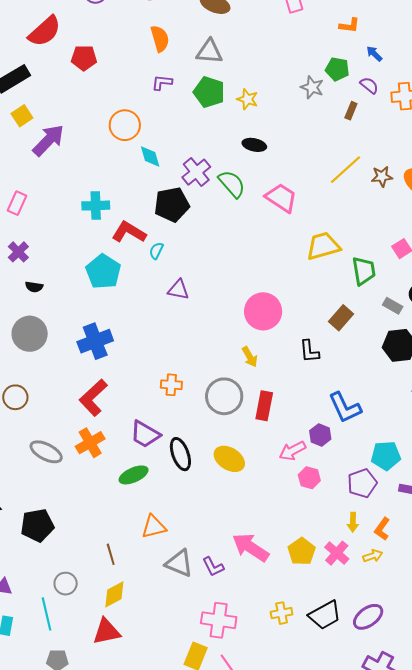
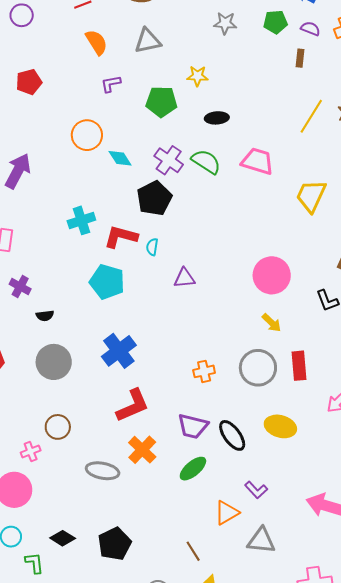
gray star: (312, 87) -> (225, 23), moved
green pentagon: (209, 92) -> (161, 102), moved
yellow trapezoid: (323, 246) -> (311, 196), turned -33
red L-shape: (93, 398) -> (133, 406), turned -144
purple L-shape: (213, 567) -> (256, 490), moved

